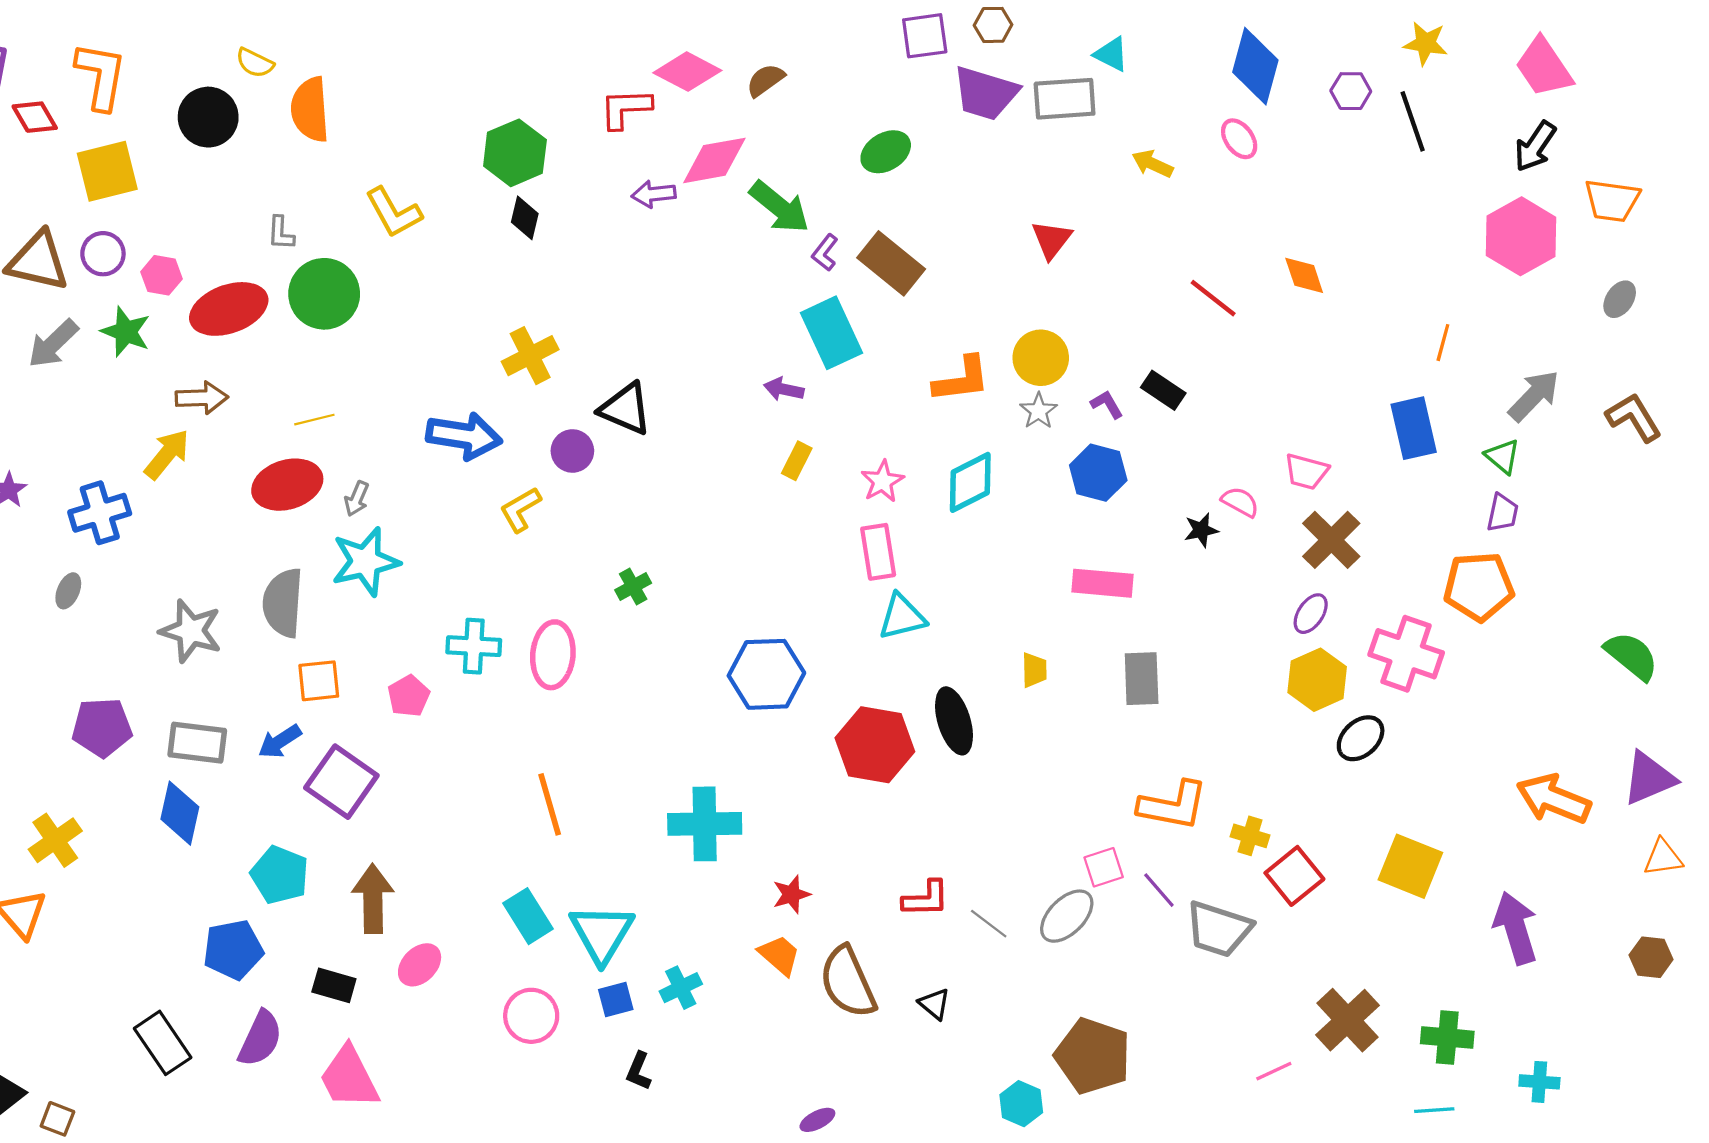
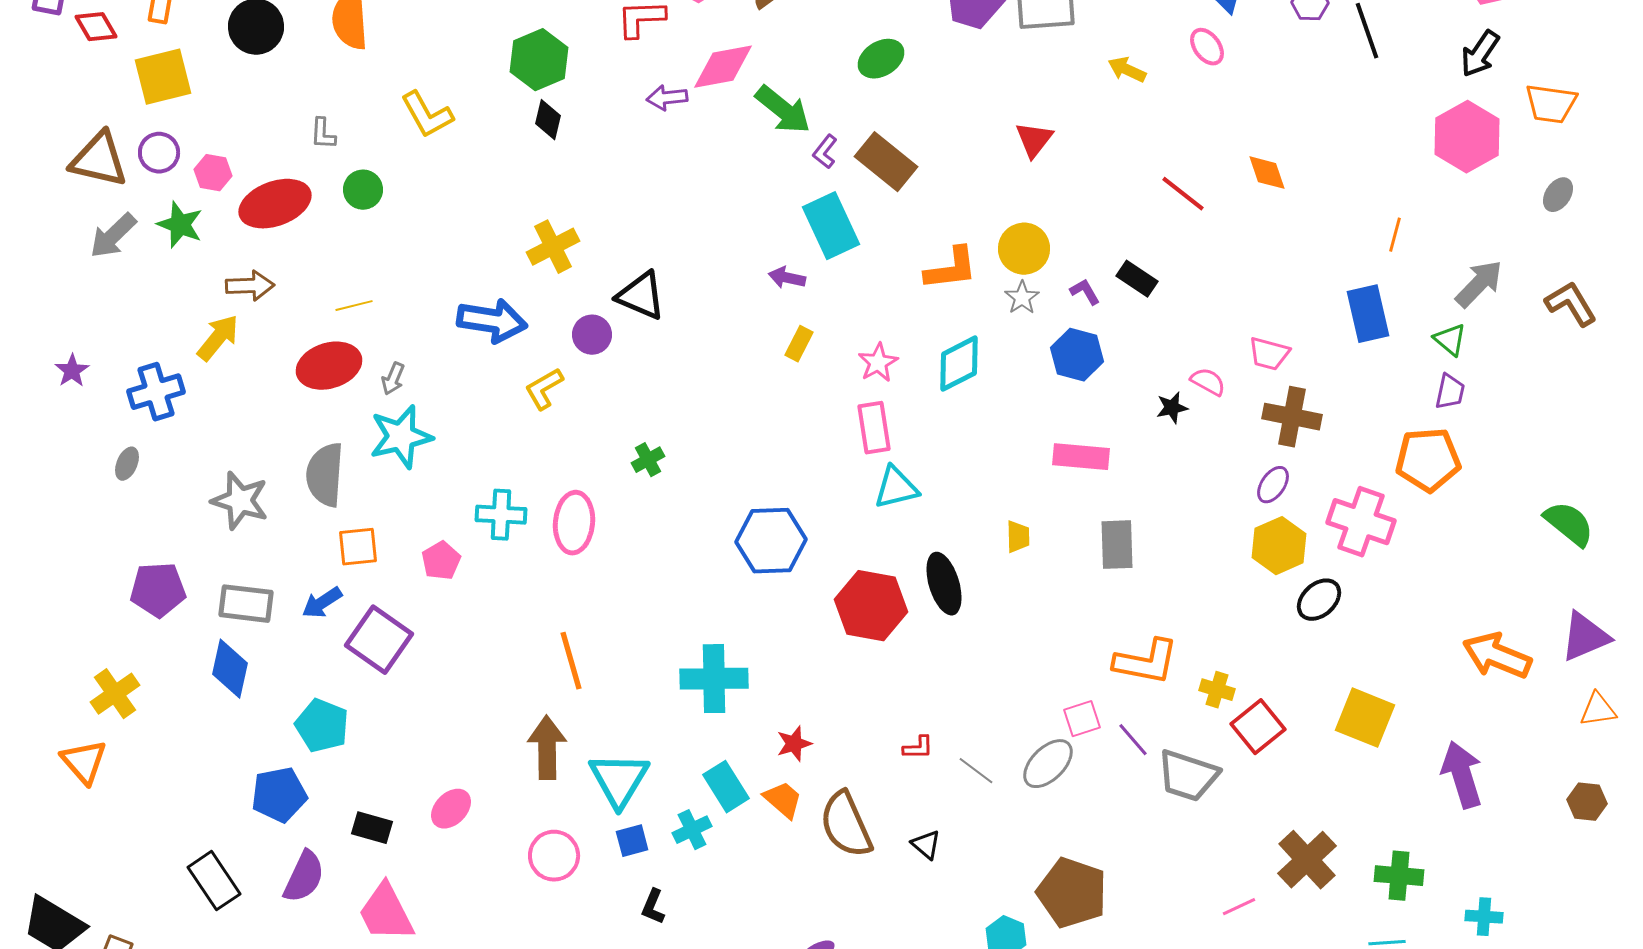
green circle: (324, 294) -> (363, 190), size x0.6
brown cross: (1331, 540) -> (1292, 417), turned -34
brown arrow: (373, 899) -> (547, 748), moved
red L-shape: (926, 899) -> (918, 748), size x0.7
cyan rectangle: (528, 916) -> (726, 787), moved

